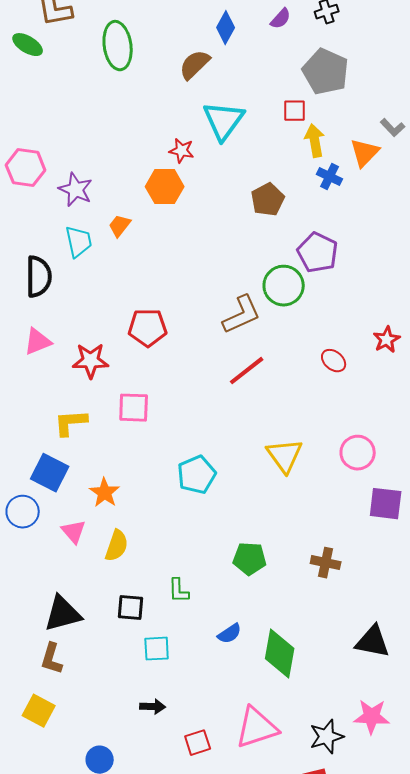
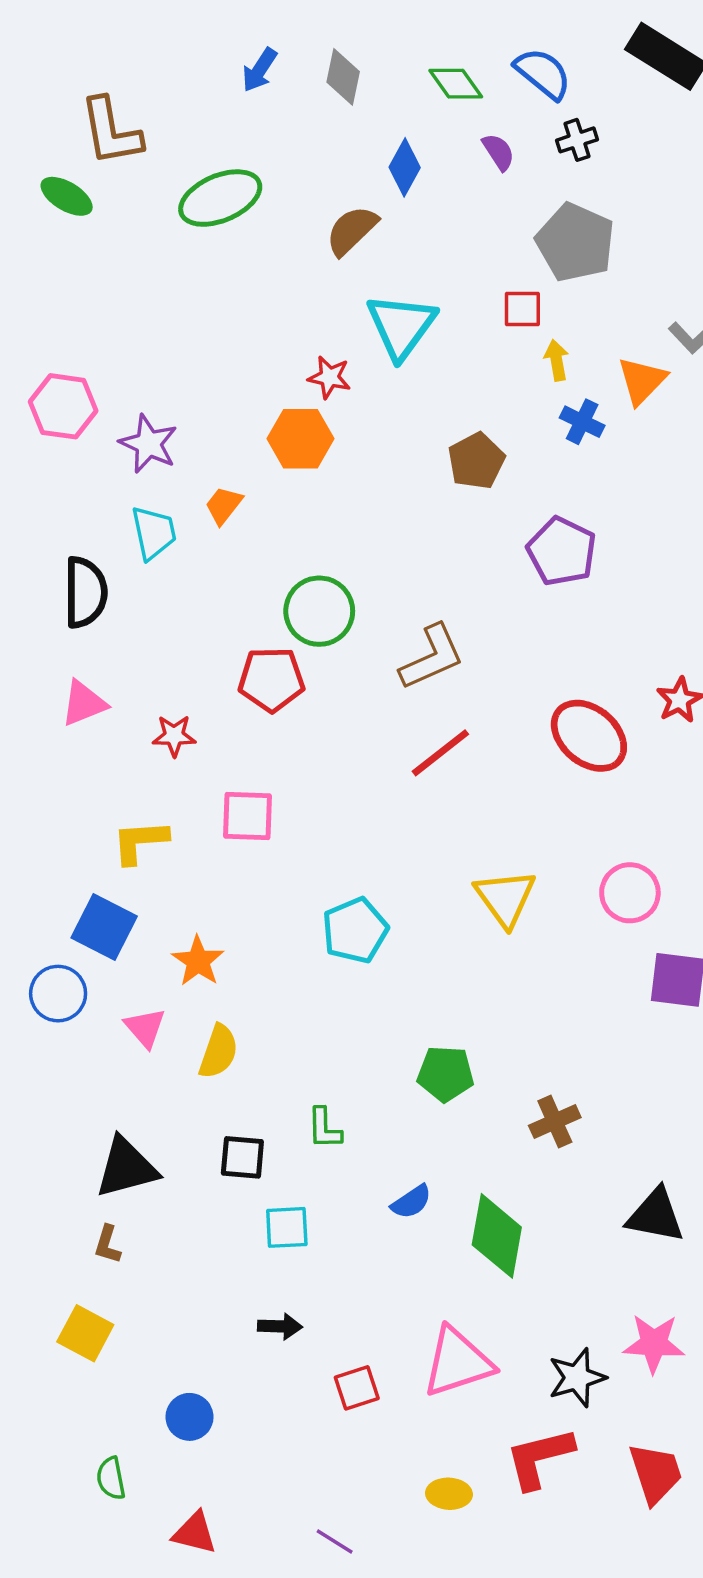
purple semicircle: (281, 19) -> (498, 152), turned -75
green ellipse: (118, 46) -> (220, 198), turned 75
yellow arrow: (315, 141) -> (557, 360), size x0.7
green circle: (284, 286) -> (319, 611), moved
red star: (91, 361) -> (174, 736), size x0.7
red ellipse: (334, 361) -> (589, 736), size x1.8
brown cross: (326, 563) -> (555, 1122), moved, turned -36
brown L-shape: (52, 659) -> (108, 1244), size x0.7

